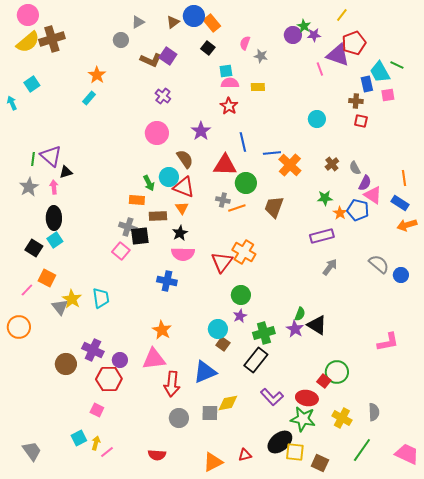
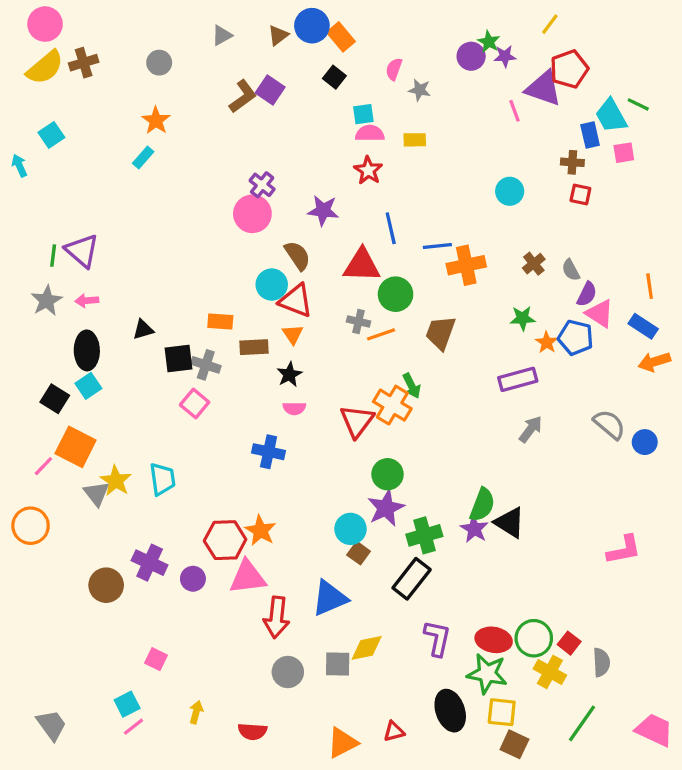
brown cross: (52, 39) -> (84, 63), size x0.7
gray circle: (121, 40) -> (159, 63), moved
brown L-shape: (151, 60) -> (243, 96), turned -60
purple cross: (163, 96) -> (262, 185), moved
purple star: (201, 131) -> (323, 211), turned -30
orange cross: (290, 165) -> (466, 265), turned 35
black triangle: (66, 172) -> (143, 330), moved
green arrow: (149, 183) -> (412, 386), moved
pink arrow: (54, 187) -> (87, 301), turned -88
black square: (140, 236) -> (178, 358), moved
pink semicircle: (183, 254) -> (294, 408), size x0.6
orange square: (47, 278) -> (76, 447), size x1.4
green semicircle: (300, 314) -> (482, 505), size x1.5
purple star: (240, 316) -> (386, 508), size x1.6
green circle: (337, 372) -> (534, 638), moved
red hexagon: (109, 379) -> (225, 540), moved
red square: (324, 381) -> (569, 643), moved
purple L-shape: (272, 397) -> (437, 638), turned -125
black ellipse: (280, 442) -> (450, 711), turned -70
yellow arrow: (96, 443) -> (196, 712), moved
pink line: (107, 452) -> (133, 727), moved
yellow square: (295, 452) -> (502, 712), moved

